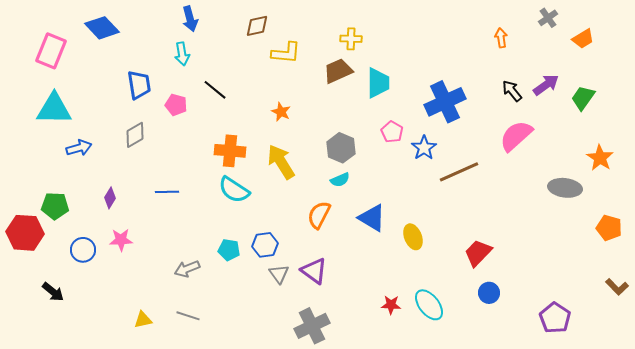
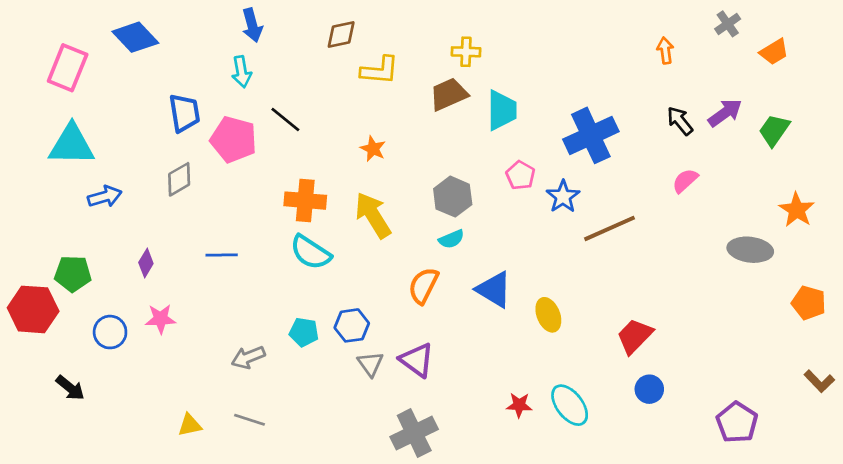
pink pentagon: (176, 105) -> (234, 139), size x1.6
pink semicircle: (516, 136) -> (685, 181), size x0.6

